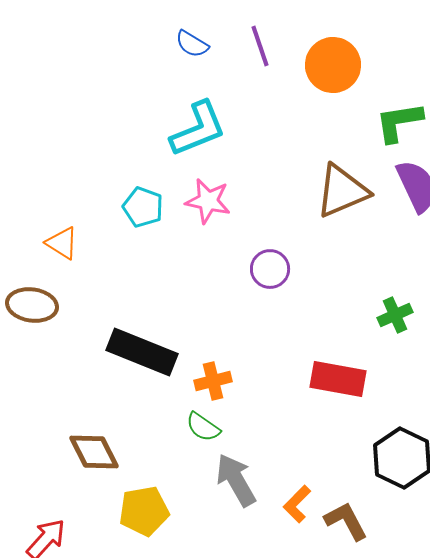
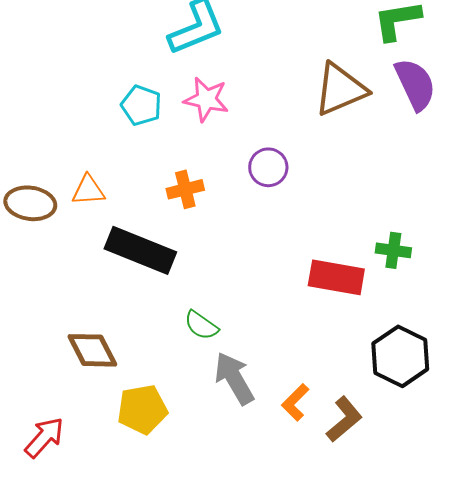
orange triangle: (62, 243) -> (88, 190), moved, turned -36
green cross: (395, 315) -> (393, 250), moved, turned 32
orange cross: (213, 381) -> (185, 189), moved
brown L-shape: (346, 521) -> (344, 419), turned 78

